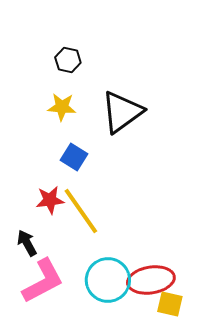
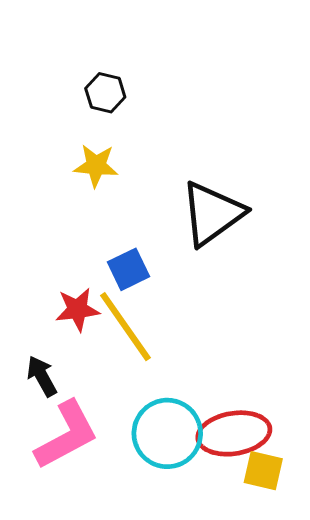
black triangle: (122, 112) -> (212, 214), moved
blue square: (74, 157) -> (129, 269), moved, turned 32

